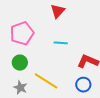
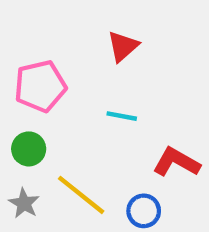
blue circle: (83, 85) -> (144, 211), moved

